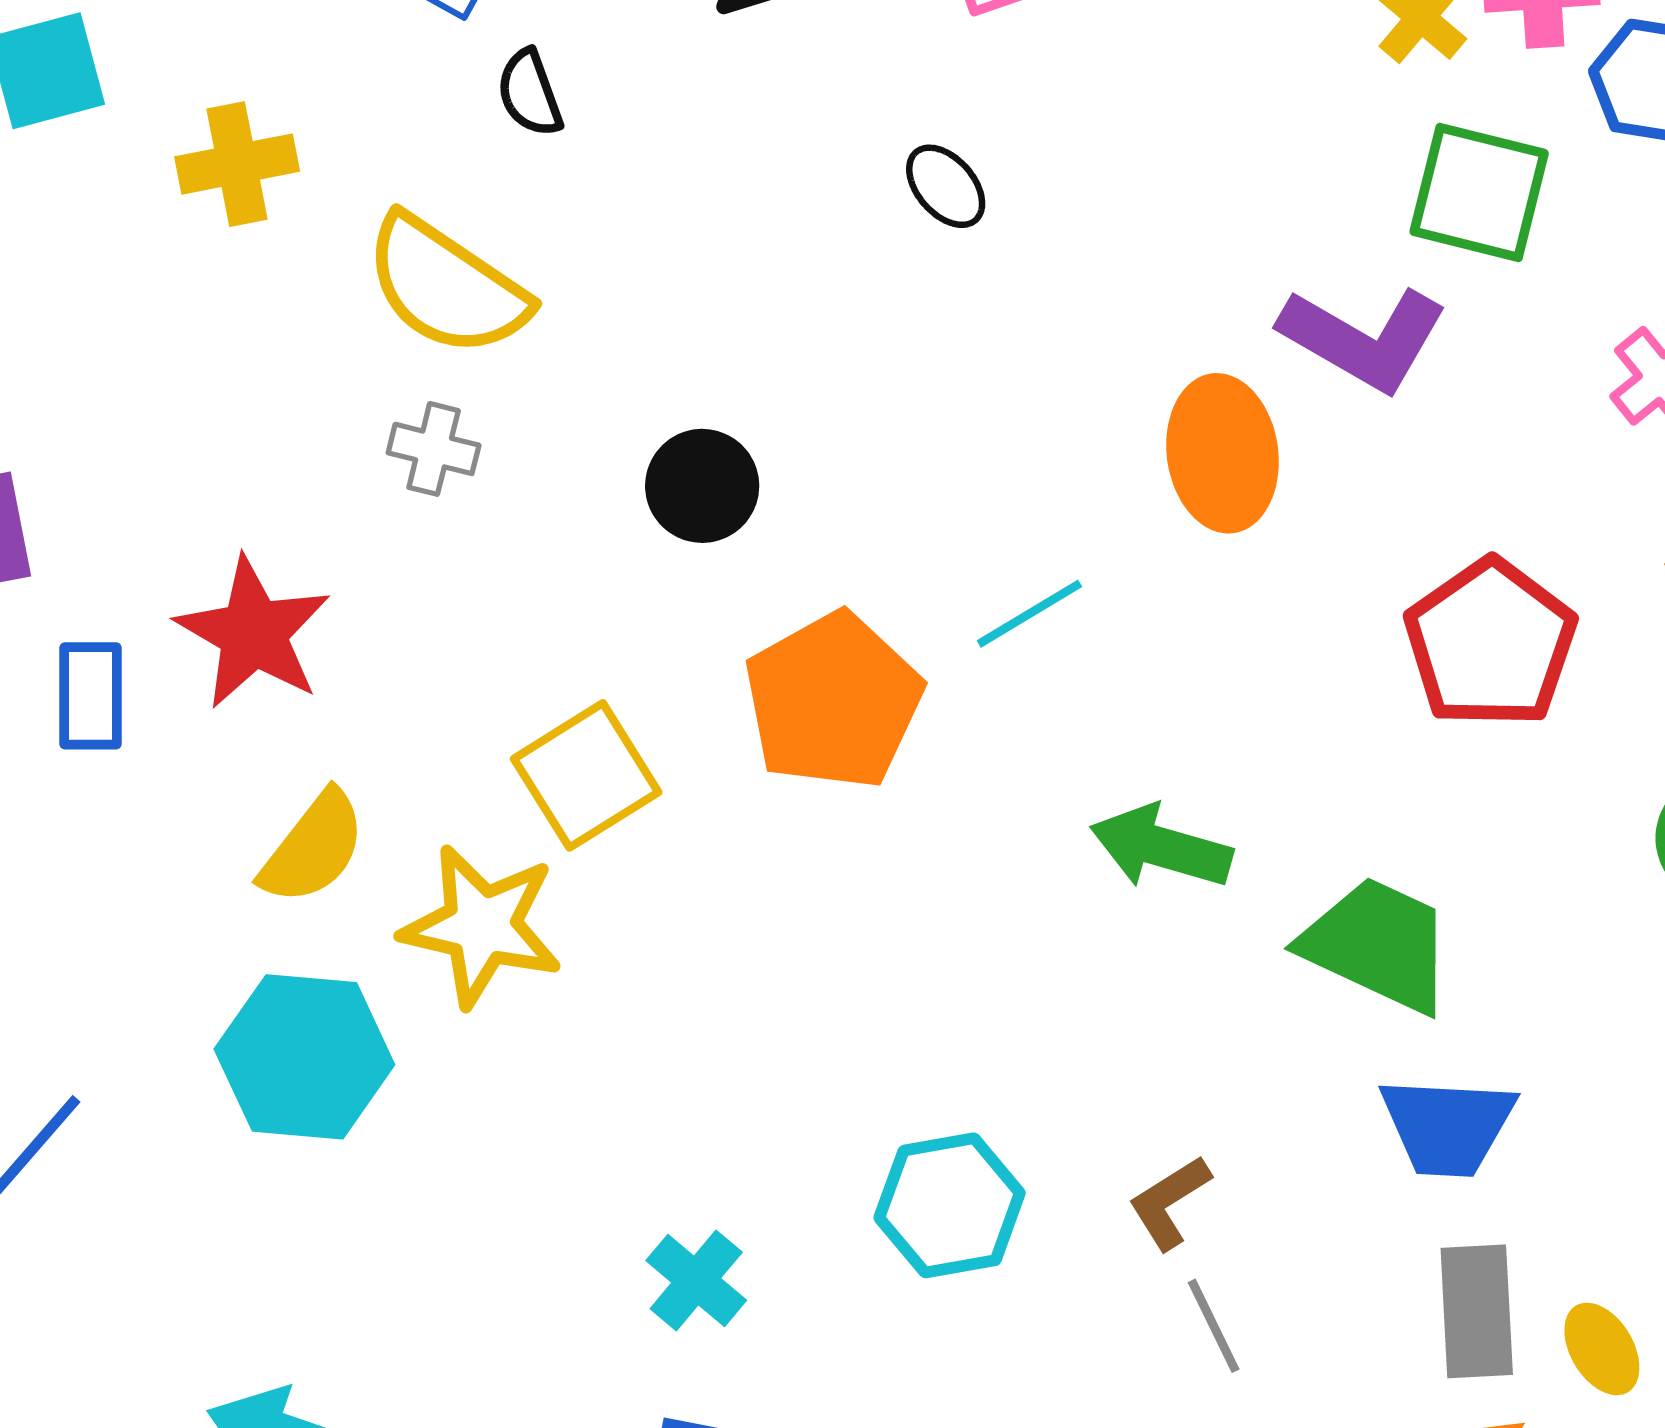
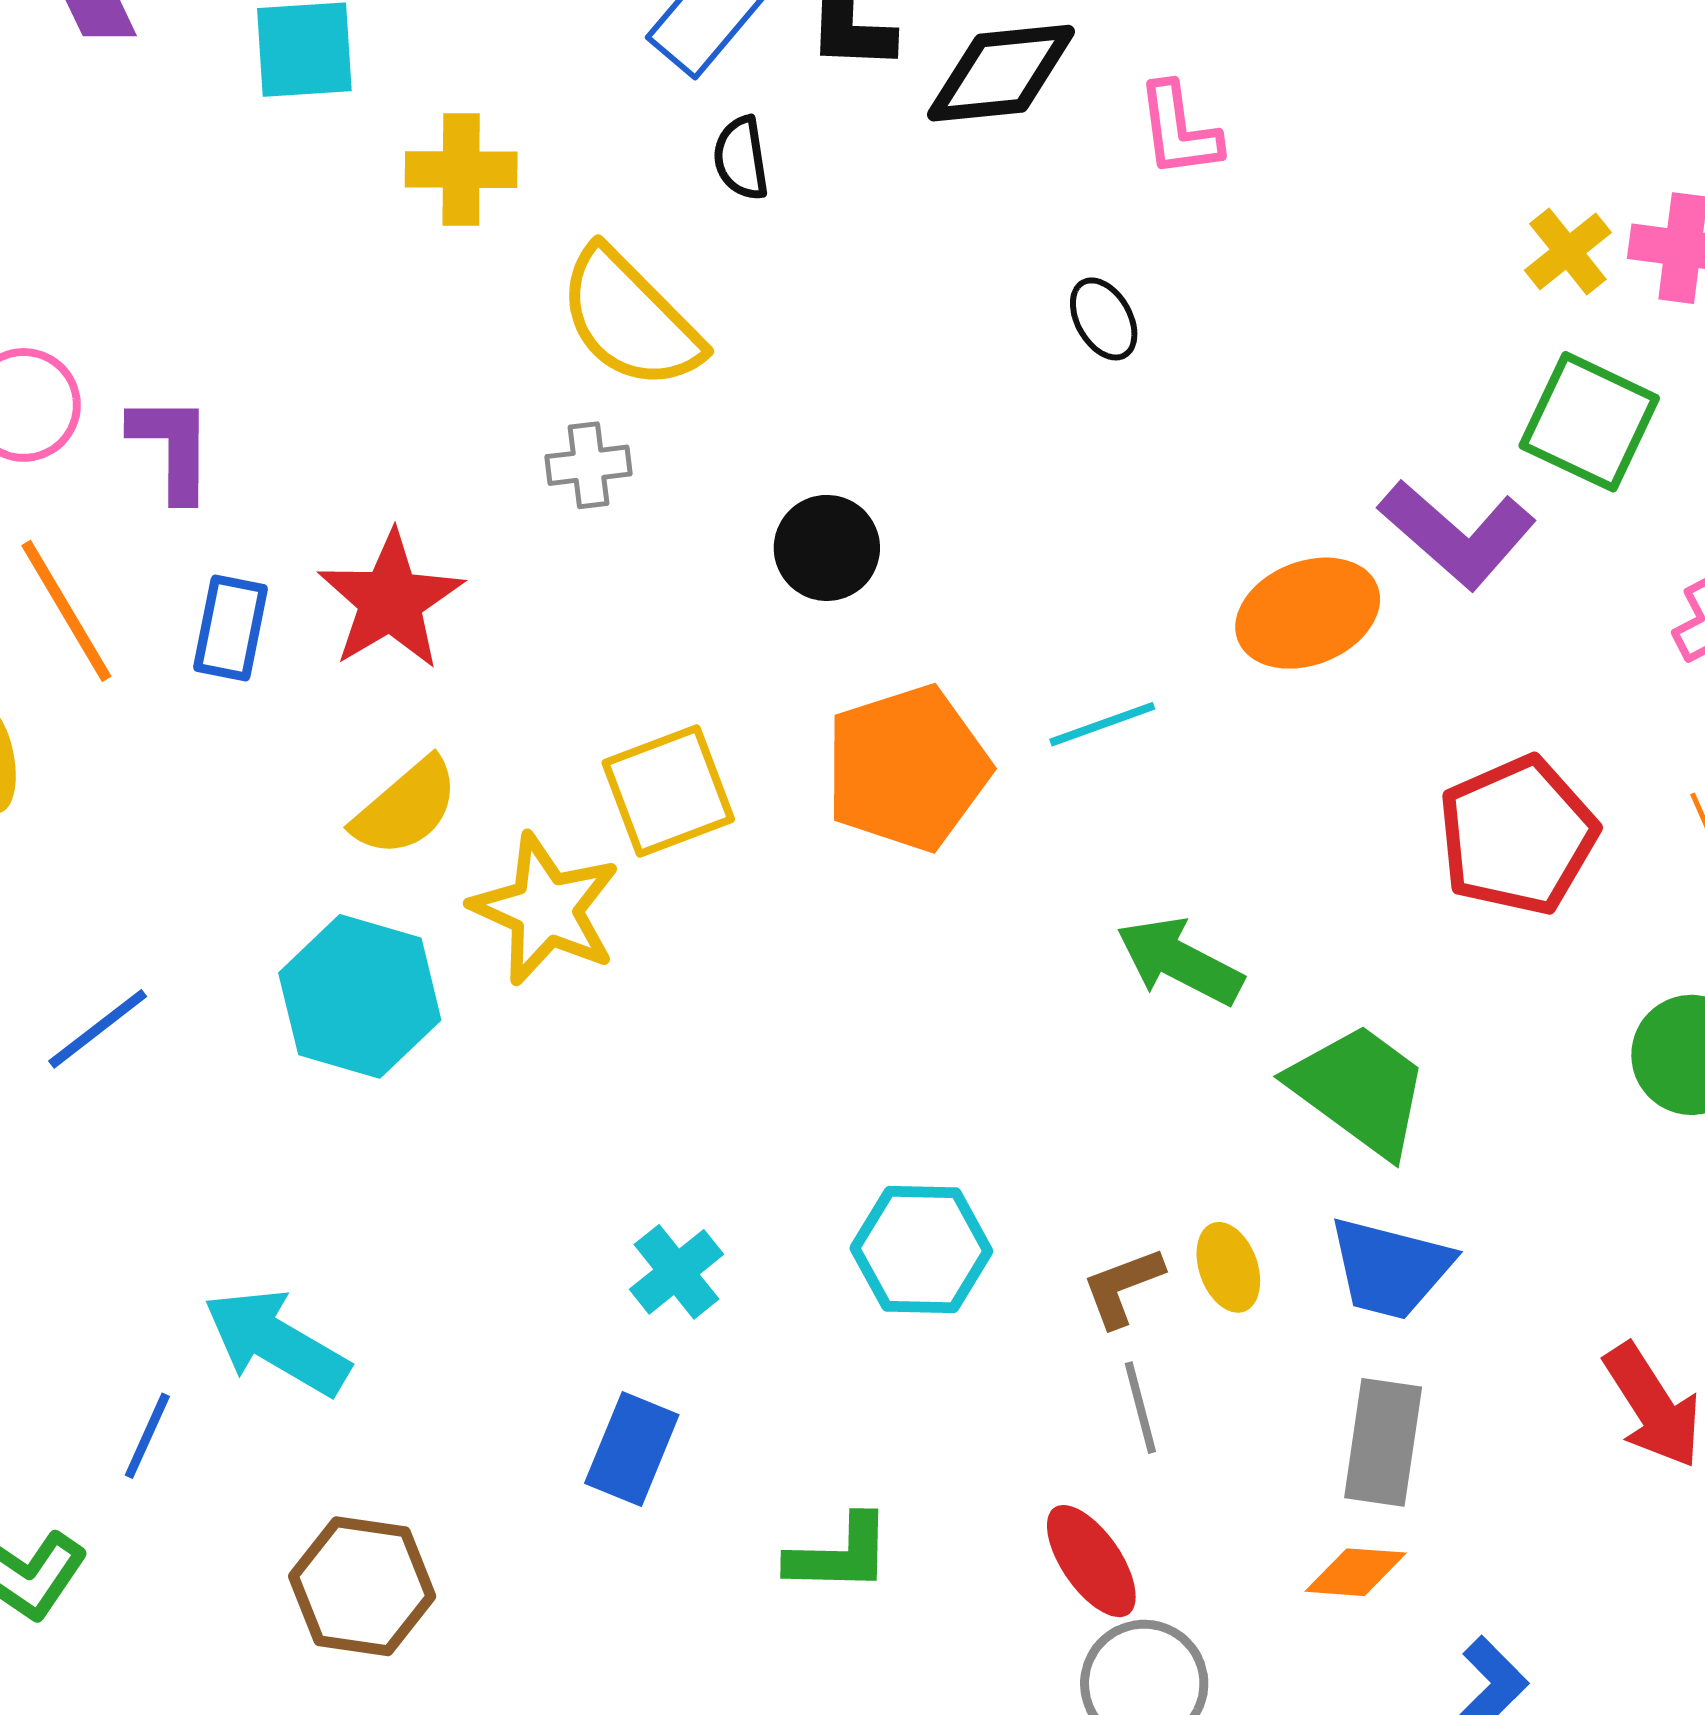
gray cross: (434, 449) -> (588, 465), turned -32
orange ellipse: (1223, 453) -> (1308, 613), turned 65
yellow ellipse: (1602, 1349) -> (1228, 1267), moved

